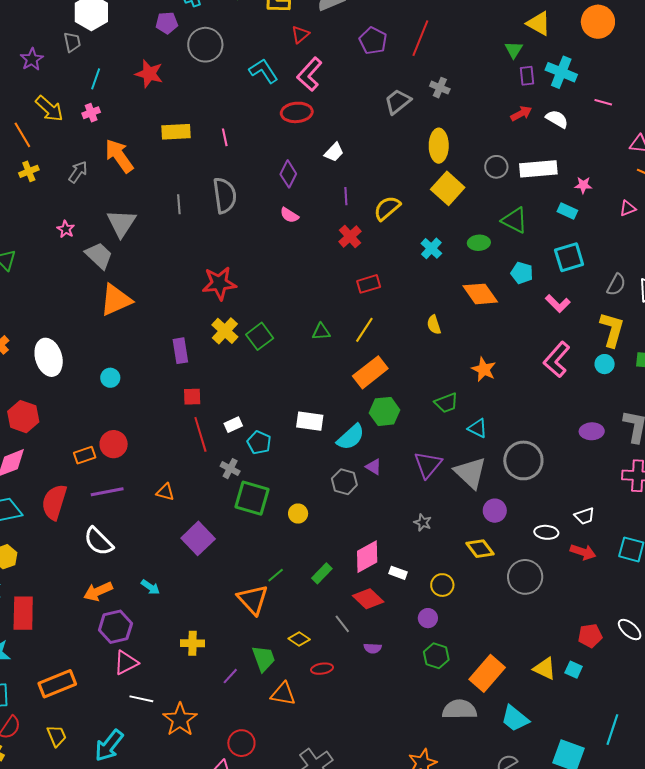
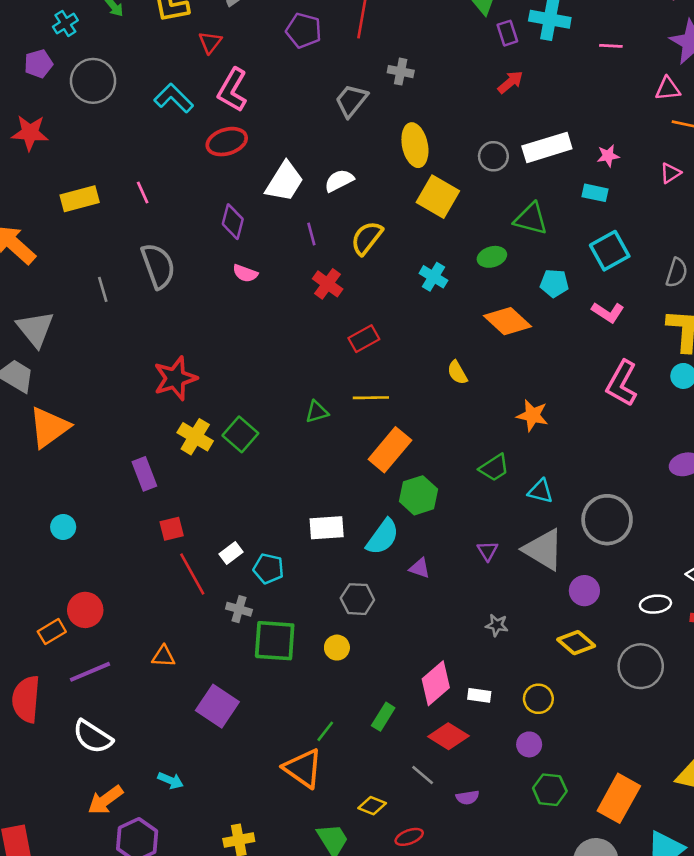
white semicircle: (557, 119) -> (339, 181), moved, turned -45
white trapezoid: (334, 152) -> (284, 182), size x1.6
yellow line: (364, 330) -> (371, 398), turned 68
purple triangle: (428, 465) -> (488, 551), size x0.6
gray hexagon: (344, 482) -> (357, 599), moved

